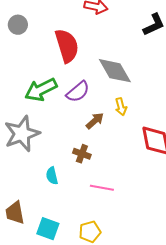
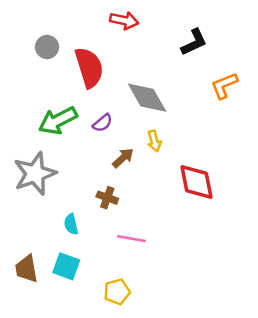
gray circle: (18, 25) -> (47, 47), moved
purple semicircle: (78, 92) -> (102, 123), size x0.7
cyan square: (48, 229) -> (66, 266), moved

